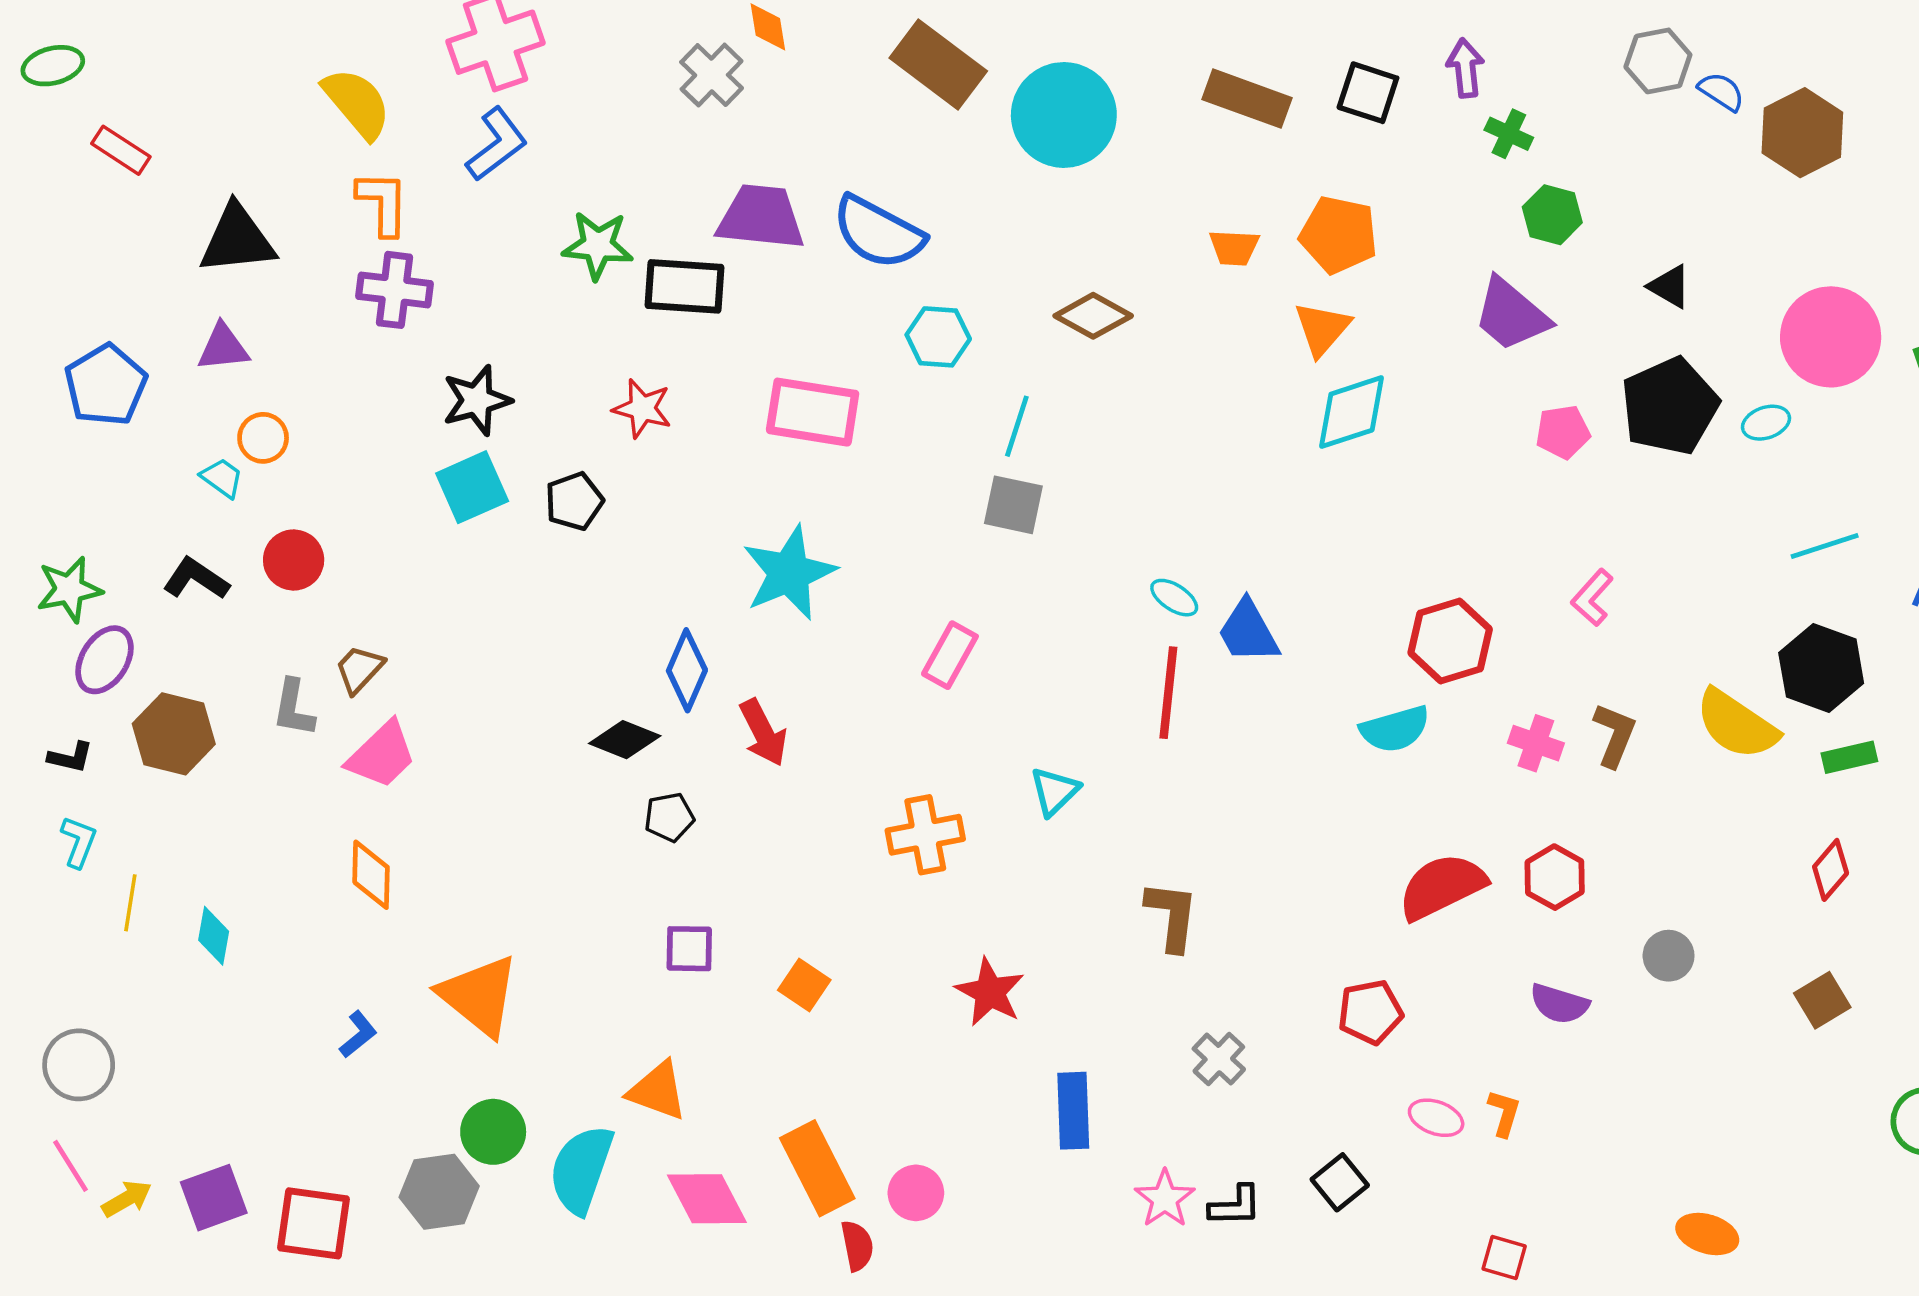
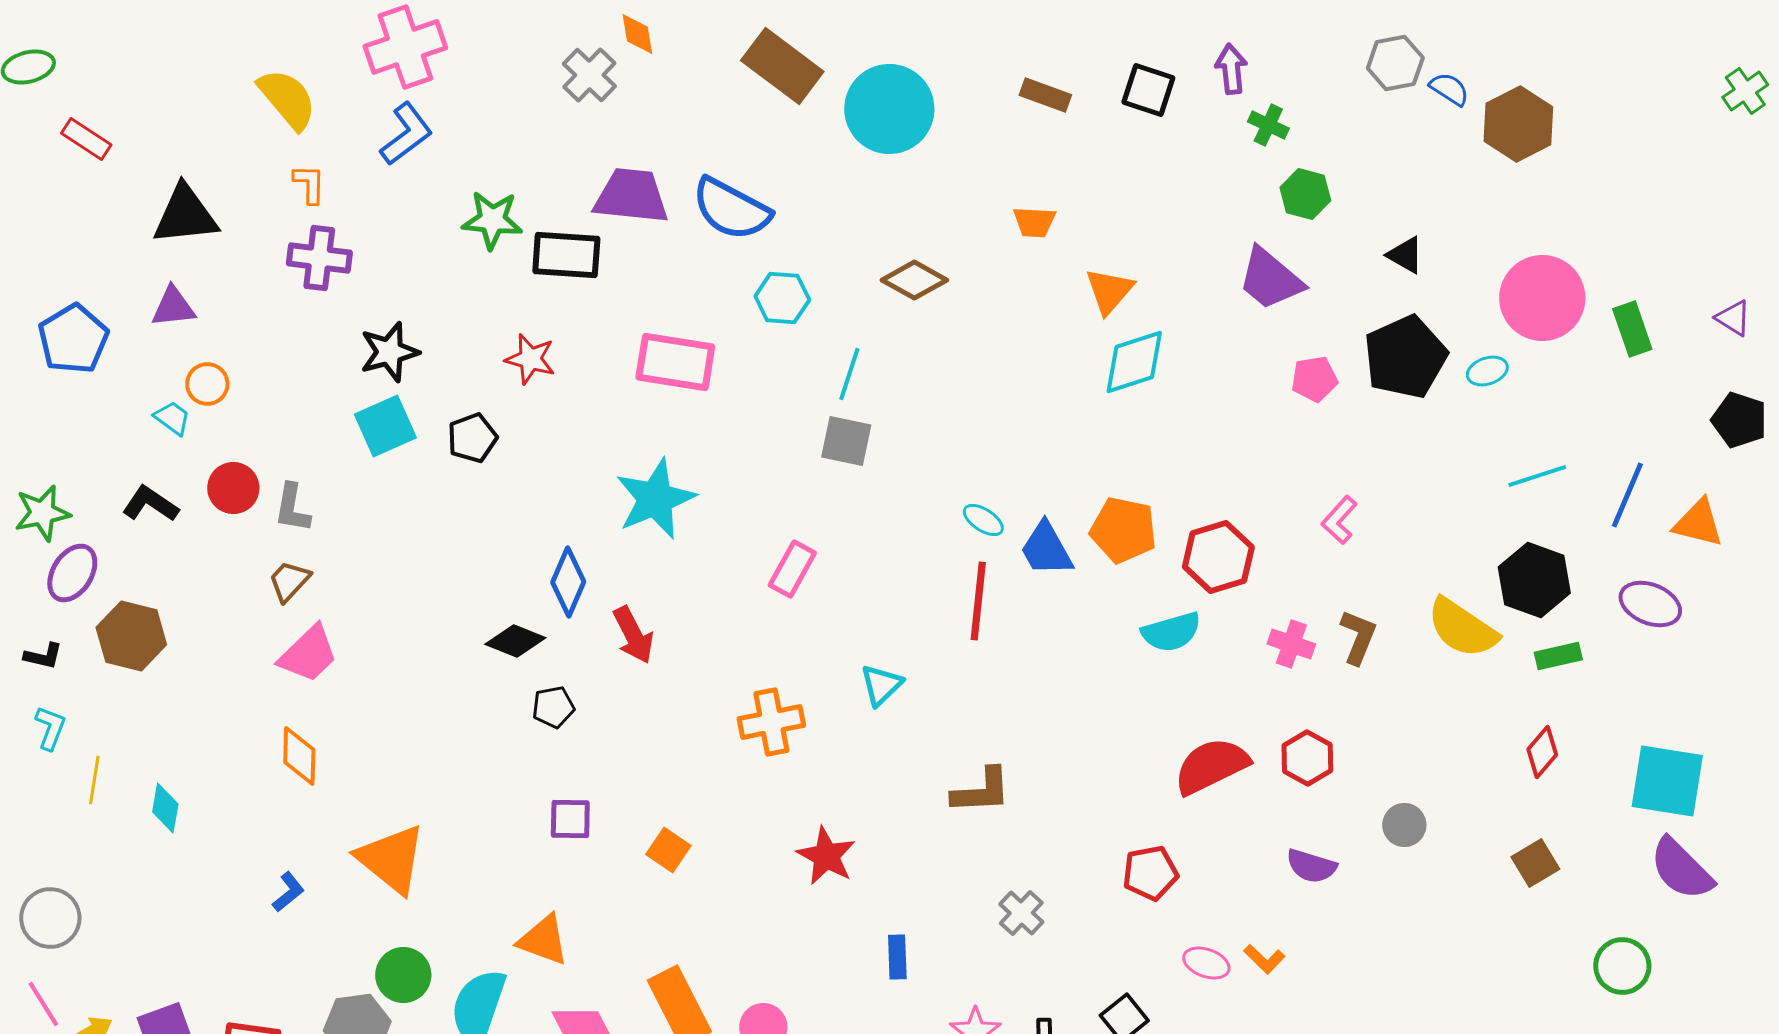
brown rectangle: (1247, 99) -> (1045, 95), size x0.7
orange L-shape: (383, 203) -> (309, 184), size x0.7
orange pentagon: (1339, 235) -> (1123, 530), moved
gray L-shape: (294, 708) -> (292, 508), moved
brown L-shape: (1172, 916) -> (981, 791), turned 80
blue rectangle: (1073, 1111) -> (897, 957), size x0.7
orange L-shape: (1504, 1113) -> (1264, 959), turned 117

